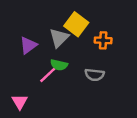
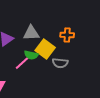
yellow square: (76, 24) -> (45, 49), moved
gray triangle: (59, 38) -> (31, 33), turned 42

